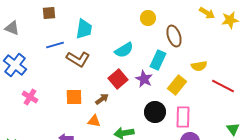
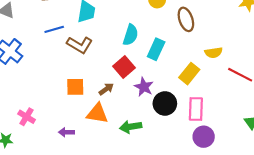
cyan semicircle: (124, 50) -> (131, 35), turned -42
cyan rectangle: (158, 60) -> (156, 49), moved
purple star: (144, 79) -> (144, 87), moved
pink cross: (30, 97) -> (27, 117), moved
orange triangle: (94, 121) -> (97, 113), size x1.5

